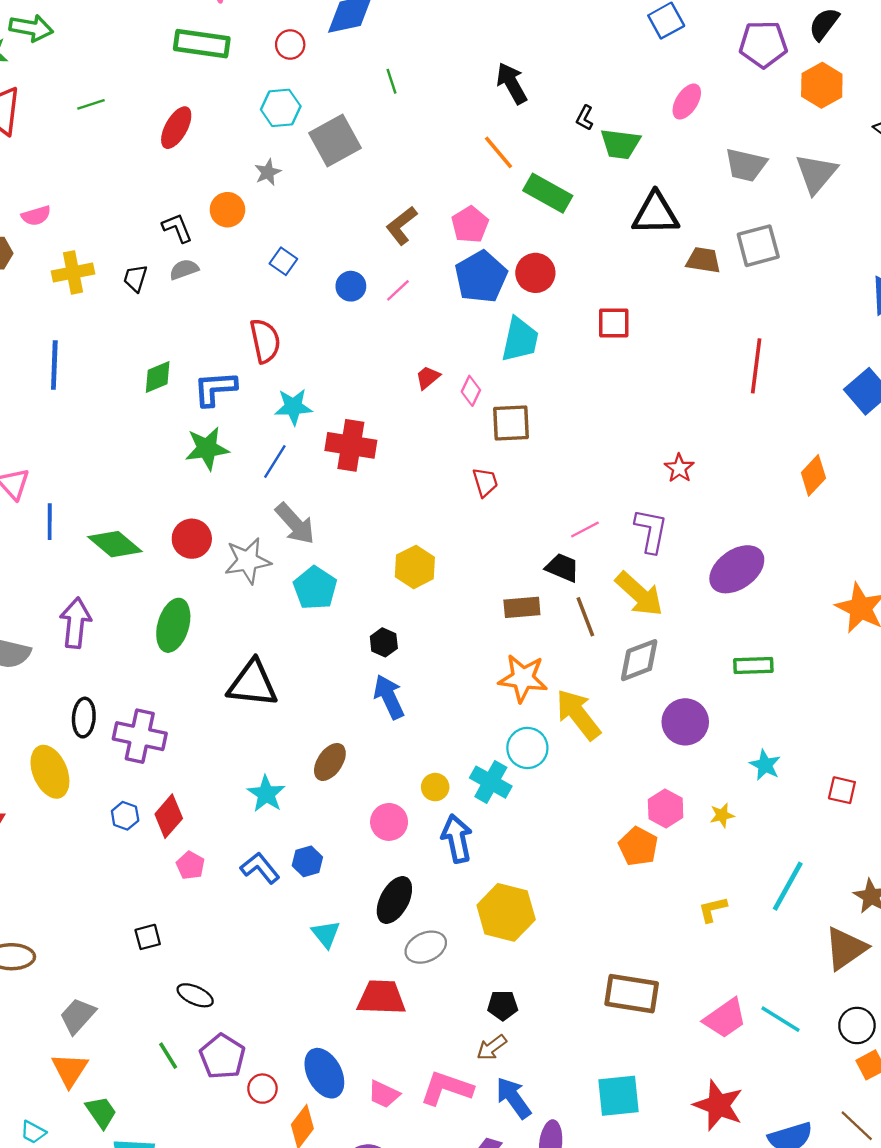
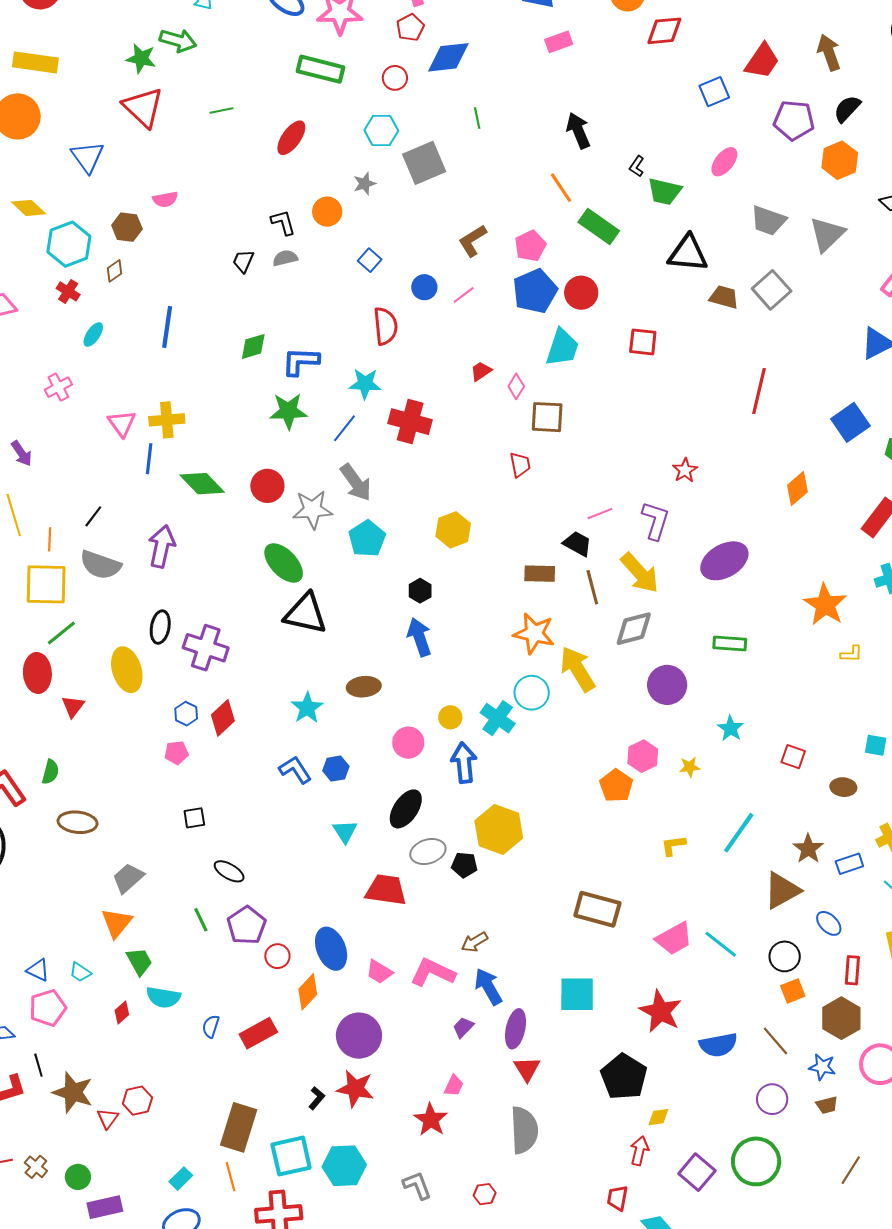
gray square: (758, 246) -> (772, 290), turned -33
yellow cross: (73, 272) -> (167, 420), moved
red semicircle: (265, 341) -> (385, 326), moved
green ellipse: (173, 625) -> (284, 563), moved, turned -66
brown ellipse: (330, 762) -> (364, 687), turned 44
pink pentagon: (190, 865) -> (176, 753), moved, turned 30
black pentagon: (503, 1005) -> (464, 865), moved

